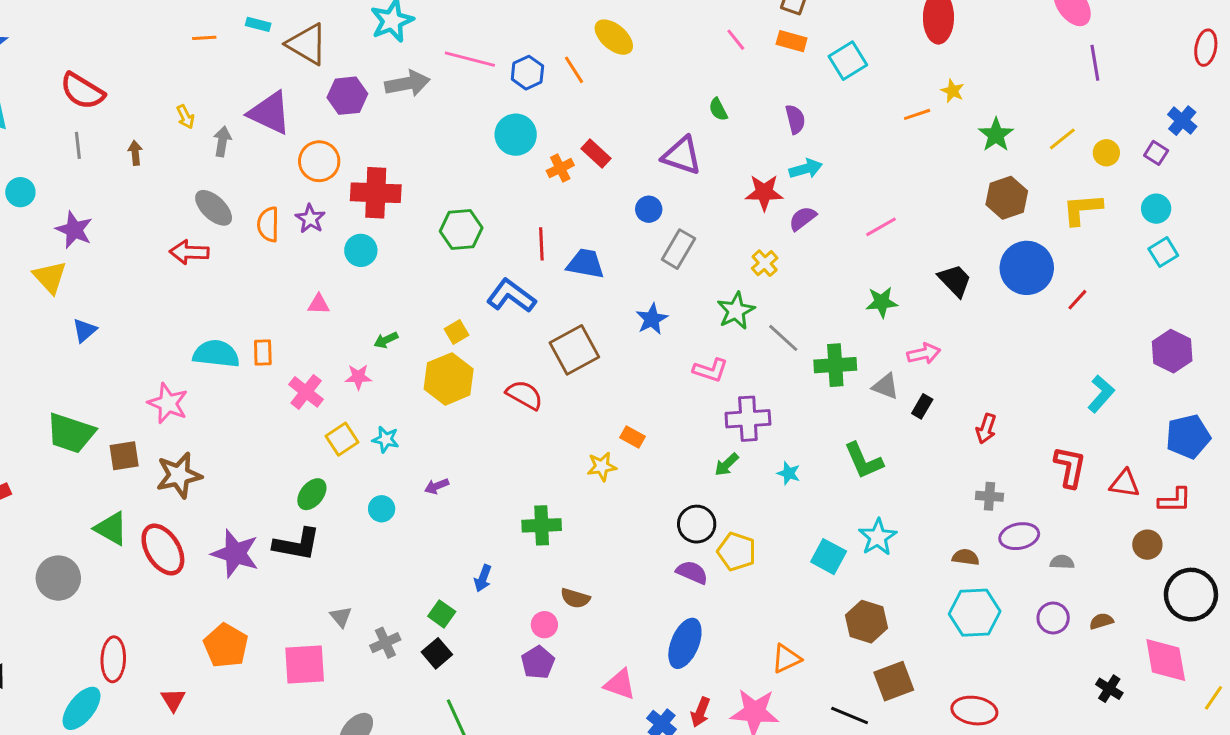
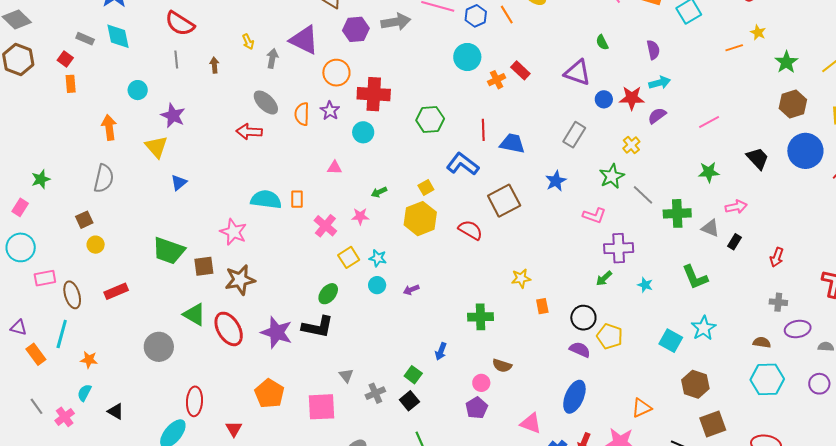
blue circle: (649, 209) -> (604, 99), moved
orange rectangle: (633, 437) -> (542, 306), moved, turned 49
cyan circle: (382, 509) -> (377, 285), moved

